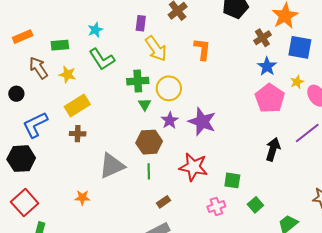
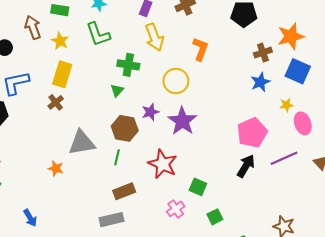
yellow circle: (169, 88) -> (176, 81), moved
pink pentagon: (270, 98) -> (252, 133), moved
green triangle: (145, 104) -> (117, 90), moved
yellow rectangle: (77, 105) -> (62, 74), turned -55
brown cross: (78, 134) -> (56, 102), turned 35
orange star: (82, 198) -> (56, 168), moved
brown rectangle: (163, 202) -> (124, 191), size x1.5
pink cross: (216, 206) -> (176, 209), turned -30

